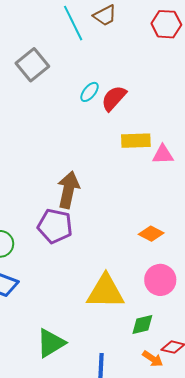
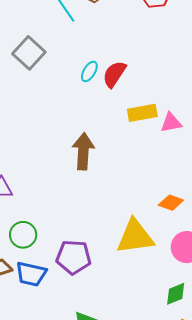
brown arrow: (68, 190) -> (83, 151), moved
purple pentagon: (55, 226) -> (73, 257), moved
yellow triangle: (105, 292) -> (135, 237), moved

